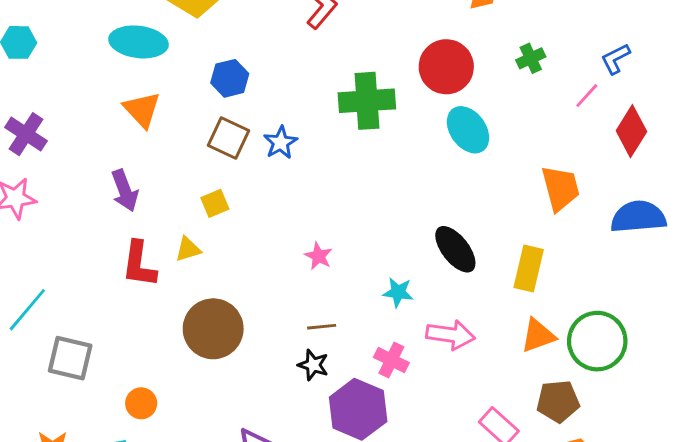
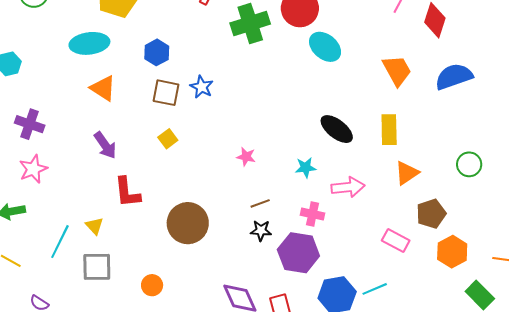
green cross: (367, 101) -> (250, 24), moved
yellow triangle: (188, 249) -> (95, 226), moved, turned -42
green circle: (597, 341) -> (469, 164), moved, size x0.6

